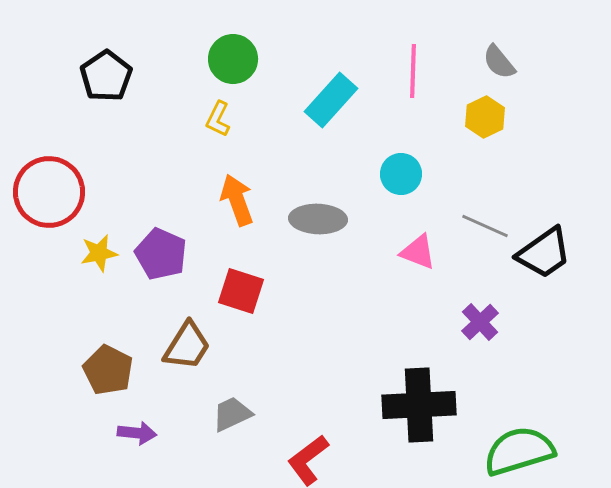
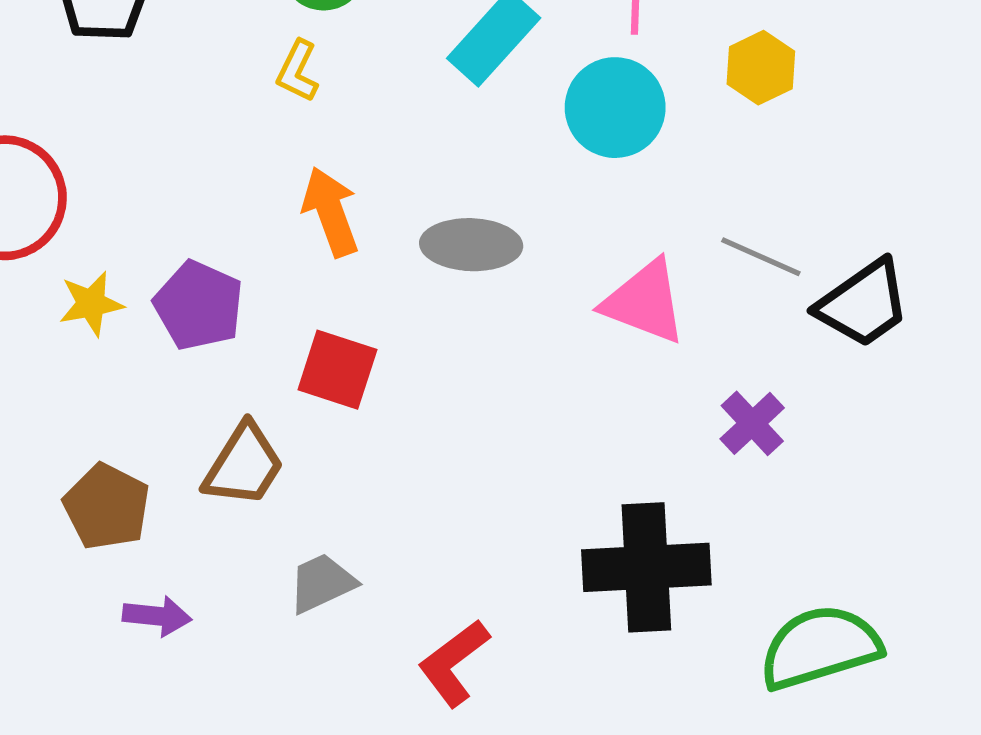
cyan circle: (401, 174) -> (615, 108), moved, size x1.4
pink triangle: (418, 252) -> (645, 302), size x1.4

